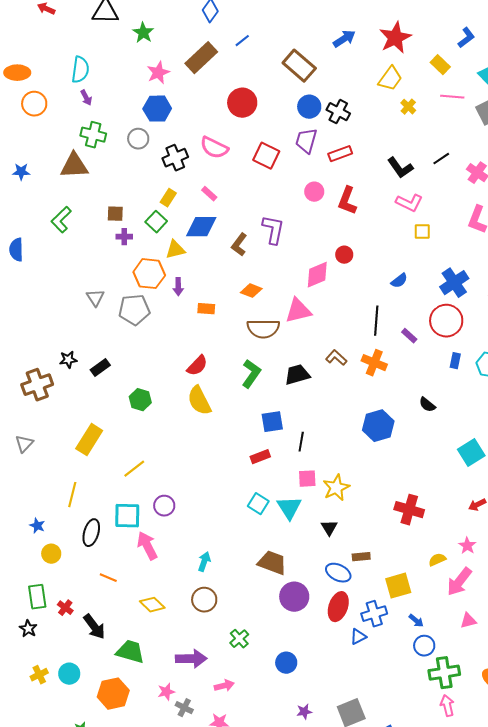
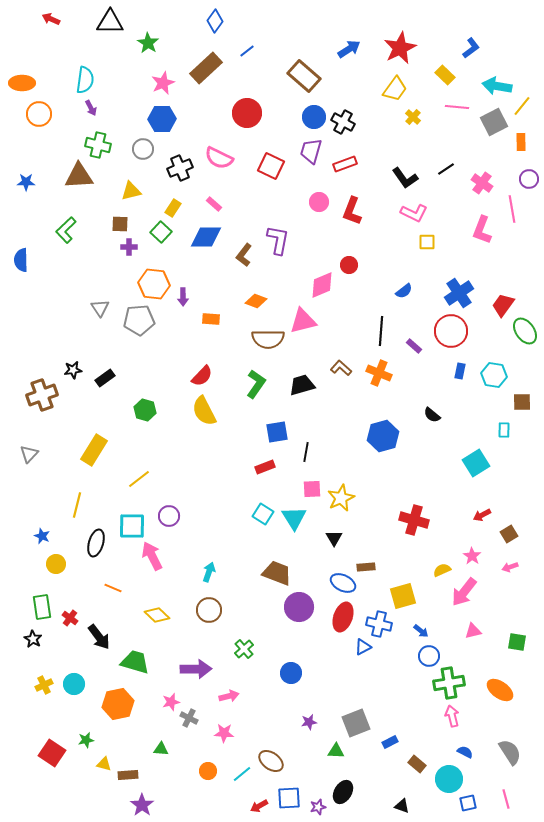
yellow triangle: (175, 250) -> (131, 191), moved
blue cross: (374, 614) -> (379, 624), turned 30

